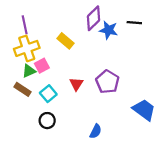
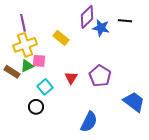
pink square: (42, 66) -> (39, 61), turned 32
brown rectangle: (22, 89) -> (12, 72), moved
black circle: (47, 121) -> (36, 107), moved
blue semicircle: (96, 131) -> (89, 122), size x1.5

